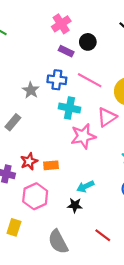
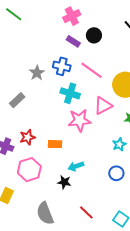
orange rectangle: (51, 165) -> (55, 144), moved

